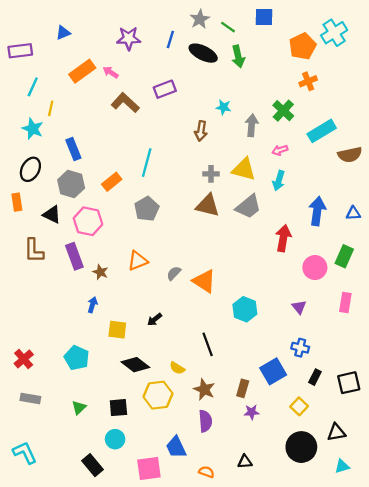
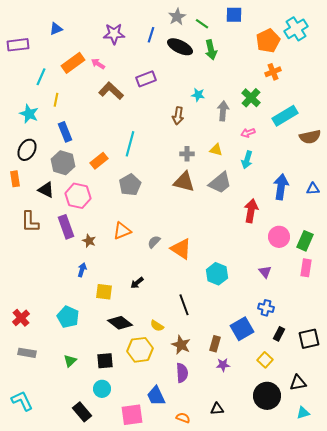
cyan line: (33, 87) -> (41, 77), moved
yellow line: (51, 108) -> (56, 100), moved
yellow triangle: (244, 169) -> (216, 150), size x0.6
green rectangle: (344, 256) -> (305, 241), moved

